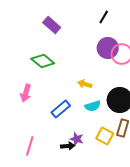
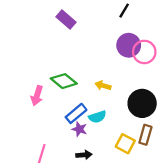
green diamond: (43, 61) -> (64, 81), moved
cyan semicircle: (93, 106) -> (97, 117), moved
purple star: (77, 139) -> (79, 129), moved

